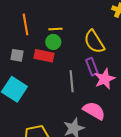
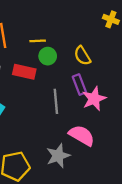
green circle: (53, 42) -> (48, 56), moved
yellow semicircle: (94, 42) -> (82, 56), size x0.7

